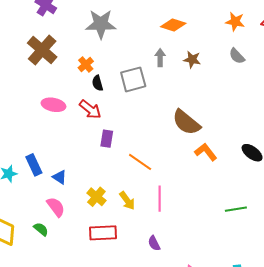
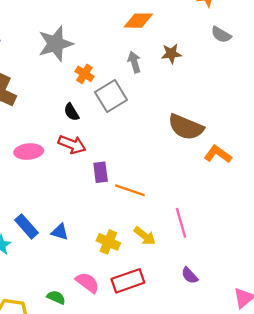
orange cross: (86, 64) -> (84, 74), moved
orange line: (140, 162) -> (130, 190), moved
pink semicircle: (56, 207) -> (87, 283), moved

